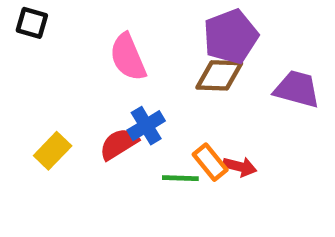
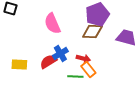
yellow rectangle: (53, 151) -> (19, 65), turned 49
red arrow: (240, 167) -> (83, 59), moved

